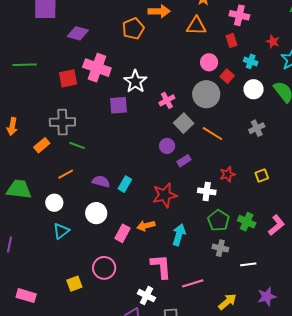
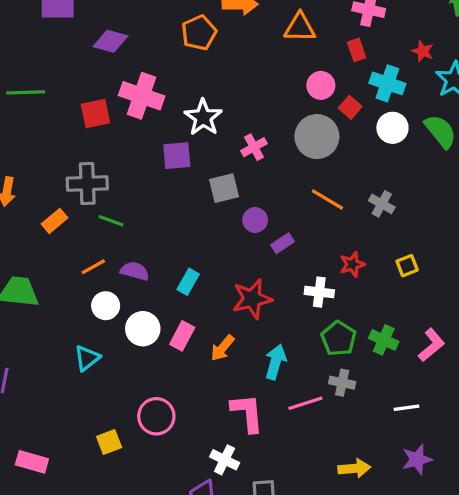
cyan cross: (251, 61) -> (387, 83), size x1.5
gray square: (184, 123) -> (224, 188), moved, turned 30
gray cross: (257, 128) -> (382, 204), moved, turned -35
purple semicircle: (101, 181) -> (135, 271), moved
white circle: (54, 203) -> (106, 306), moved
orange arrow: (146, 226) -> (223, 348), turned -36
pink rectangle: (122, 233) -> (182, 336), moved
white line: (248, 264) -> (406, 408), moved
pink line: (193, 283) -> (305, 403), moved
yellow arrow: (227, 302) -> (354, 468), turned 36

